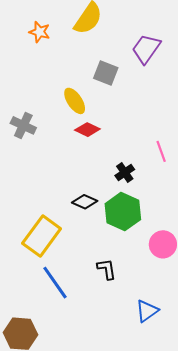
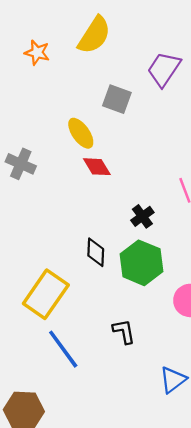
red diamond: (87, 130) -> (97, 167), turned 35
black diamond: (85, 202) -> (96, 252), turned 70

